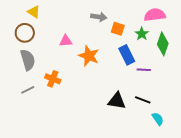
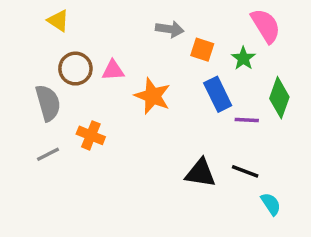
pink semicircle: (155, 15) -> (266, 26), turned 65
brown circle: (25, 33) -> (75, 69), moved
green diamond: (163, 44) -> (279, 98), moved

